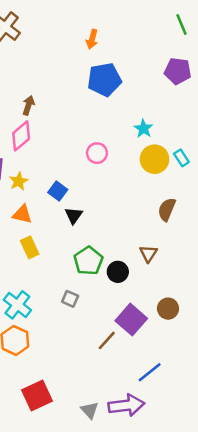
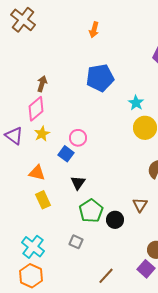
blue pentagon: (104, 80) -> (100, 78), moved
pink circle: (97, 153) -> (78, 138), moved
yellow star: (19, 181) -> (42, 134), moved
black triangle: (74, 216) -> (78, 183), moved
purple square: (131, 320) -> (146, 269), moved, size x0.7

